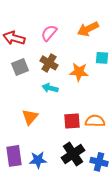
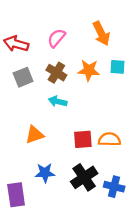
orange arrow: (88, 29) -> (101, 33), turned -90
orange star: (79, 72) -> (89, 70), moved
orange triangle: (30, 117) -> (35, 135), turned 30
purple rectangle: (14, 156) -> (16, 195), moved
blue star: (38, 160) -> (45, 173), moved

